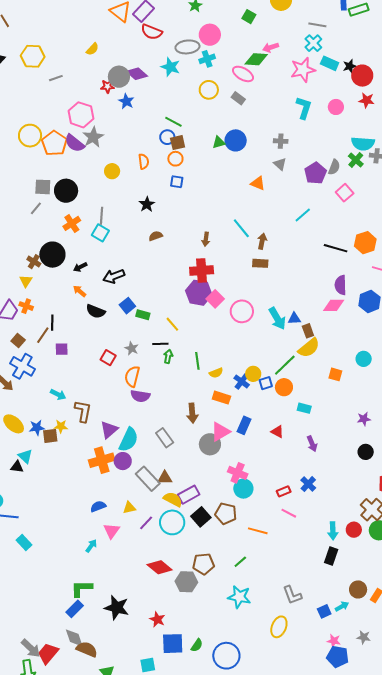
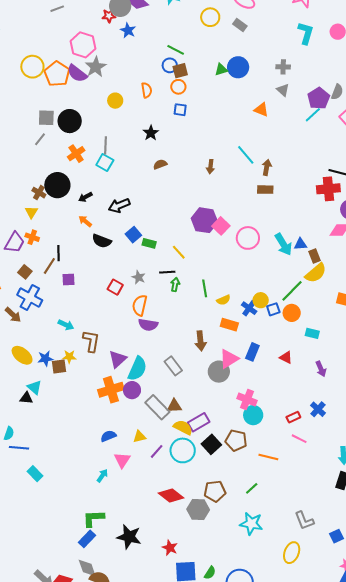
cyan line: (303, 215) -> (313, 115), moved
red cross: (202, 270) -> (328, 189), moved

